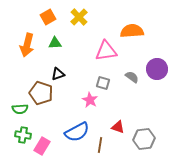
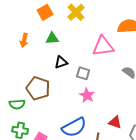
orange arrow: (27, 45) -> (24, 40), size x0.6
black triangle: (58, 74) -> (61, 62), moved
gray square: (103, 83) -> (83, 73), moved

